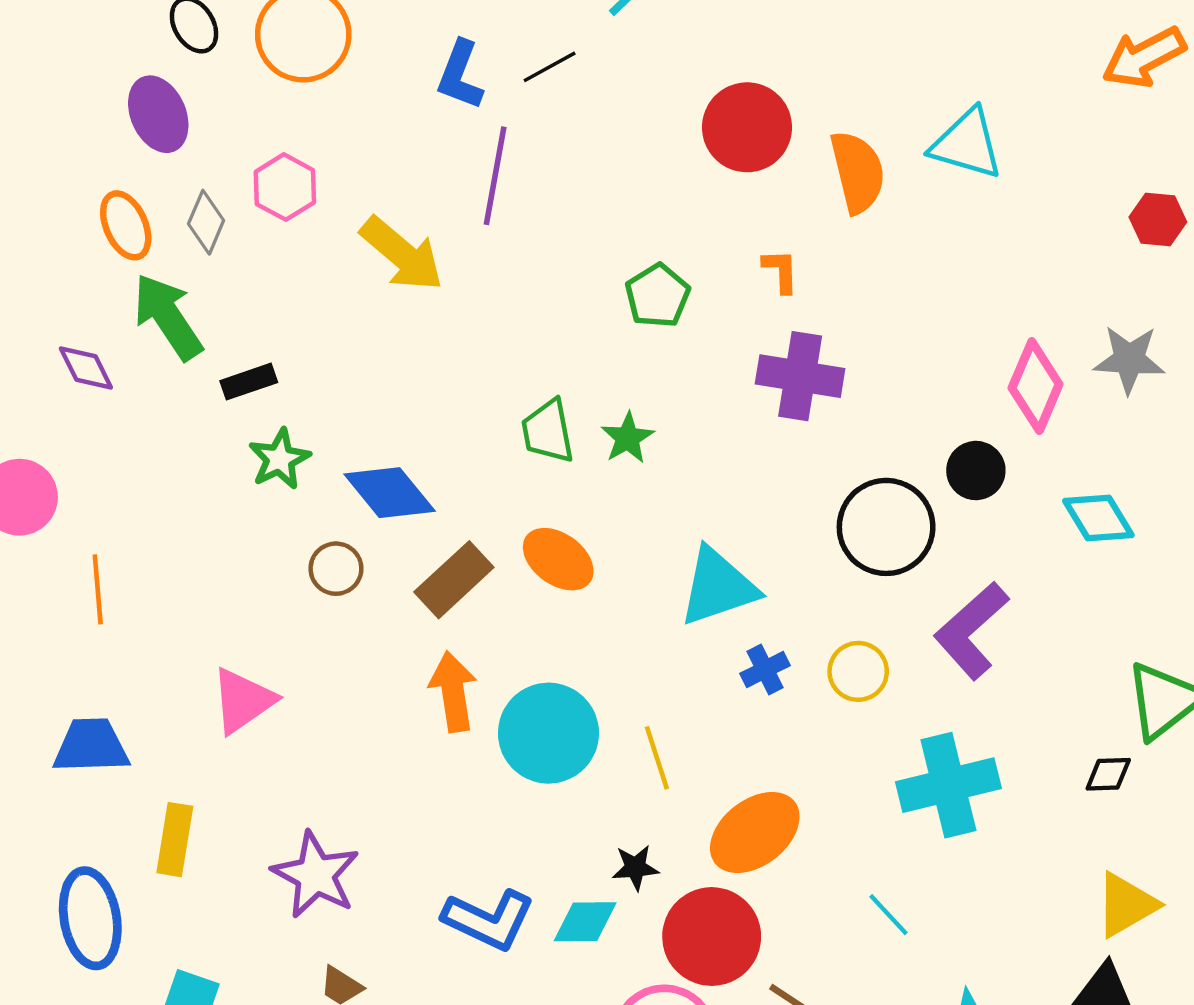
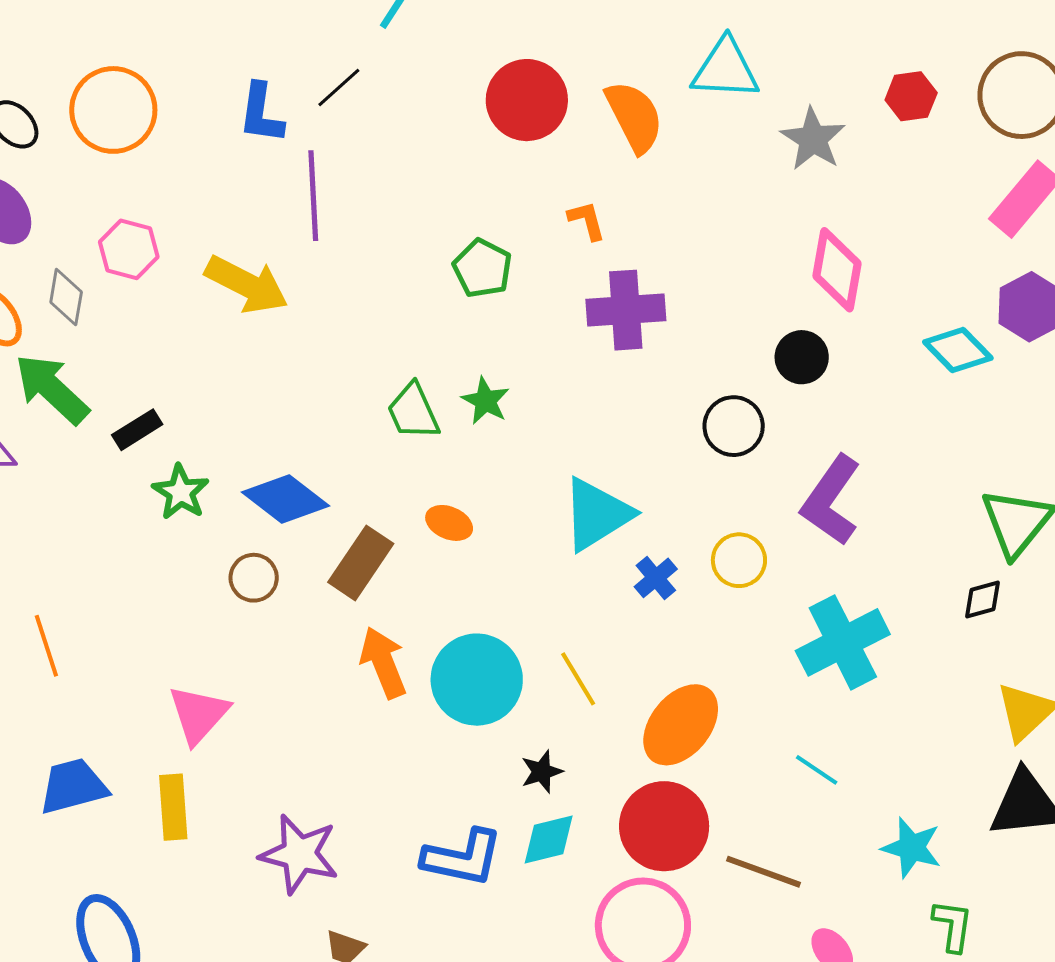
gray star: (1129, 359) -> (813, 139), moved, turned -30
cyan diamond: (1098, 518) -> (958, 350), moved
black circle: (886, 527) -> (734, 426), size x0.7
orange ellipse: (558, 559) -> (449, 523), size x0.7
yellow rectangle: (175, 840) -> (173, 807), moved
black star: (635, 868) -> (542, 772), moved

